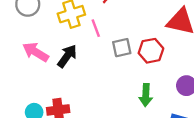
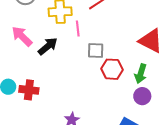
red hexagon: (151, 51) -> (112, 69), moved
green arrow: (146, 95) -> (141, 74), moved

